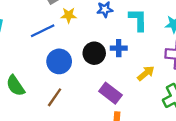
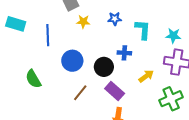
blue line: (43, 31) -> (48, 35), moved, turned -70
black circle: (94, 53) -> (104, 67), moved
brown line: (55, 97) -> (80, 93), moved

